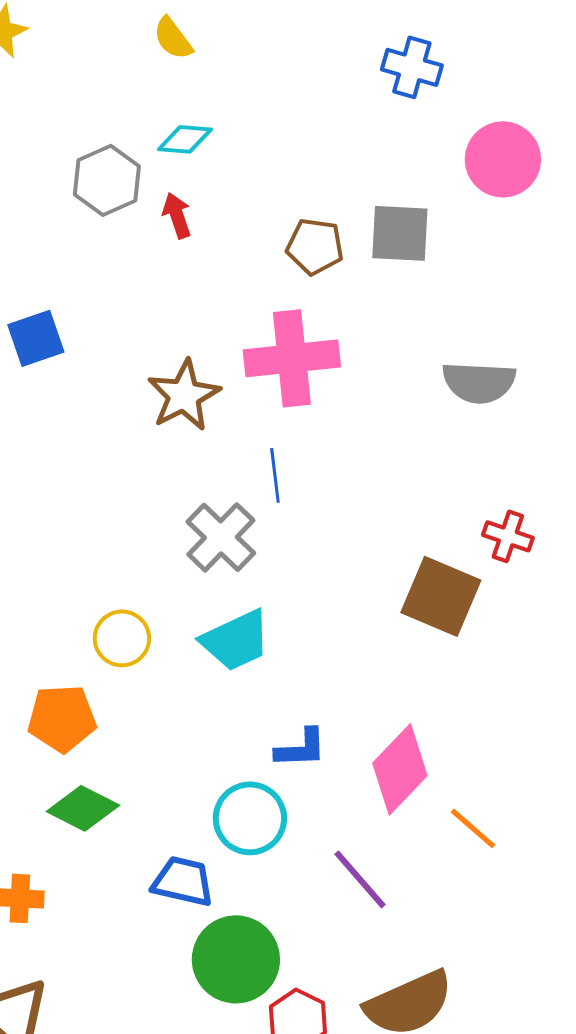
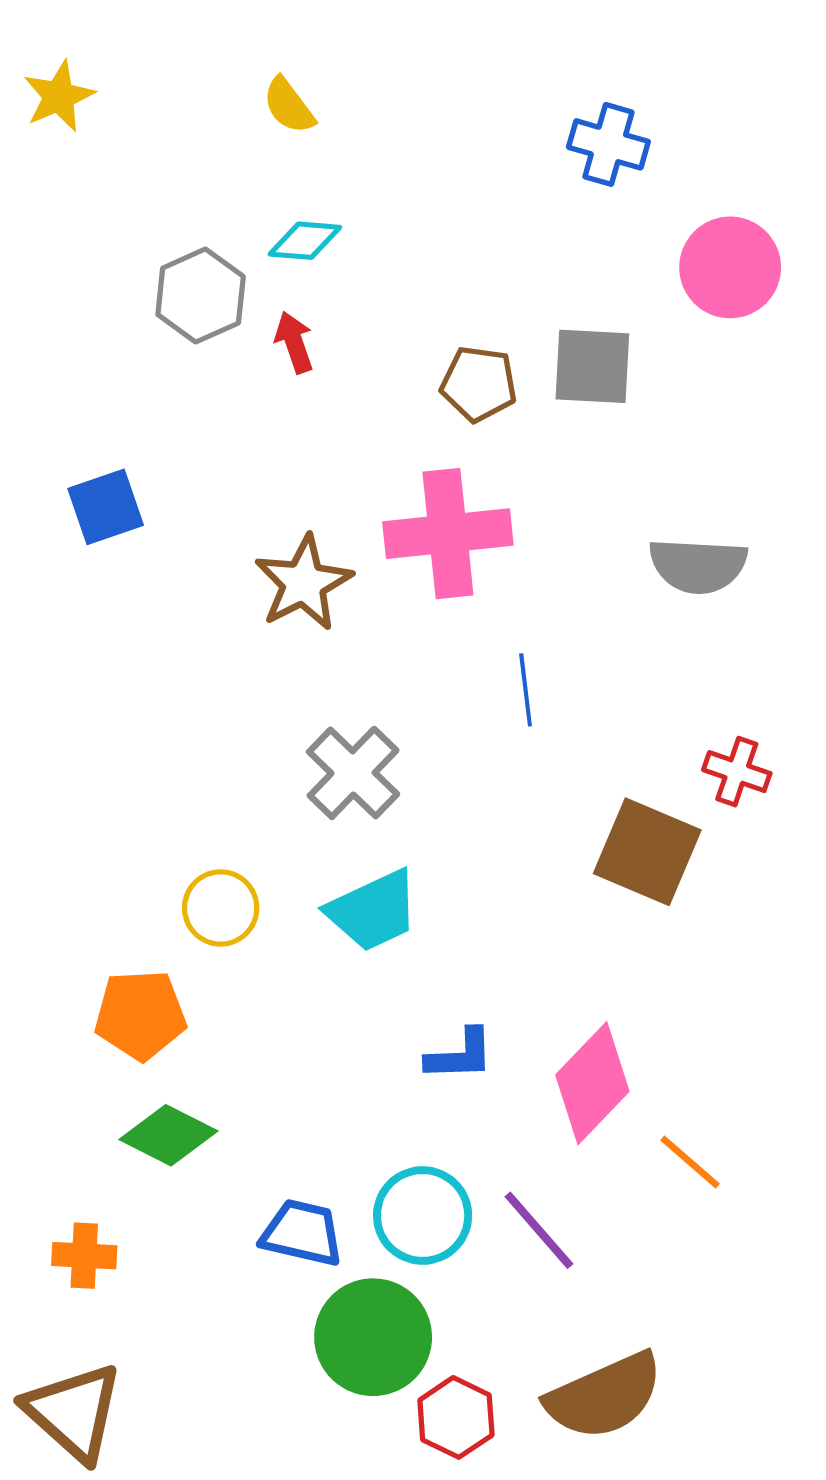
blue line: (275, 475) -> (526, 690), moved
cyan circle: (250, 818) -> (423, 1216), moved

